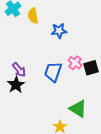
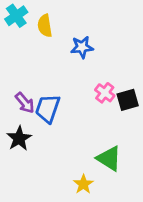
blue trapezoid: (53, 72) -> (48, 109), moved
black star: (16, 85) -> (19, 138), moved

